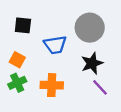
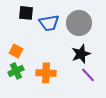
black square: (23, 25) -> (26, 13), moved
blue trapezoid: (55, 45) -> (49, 23), moved

